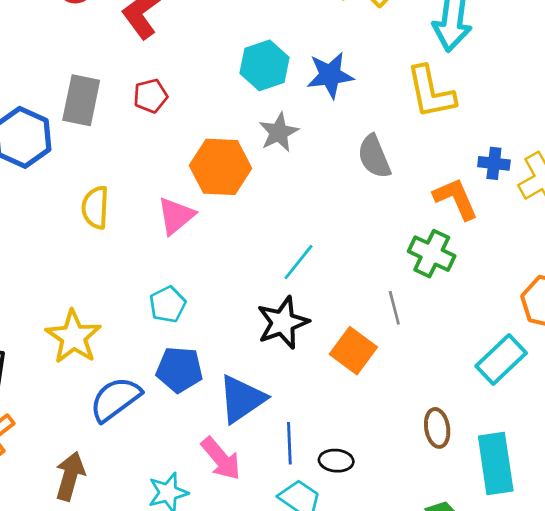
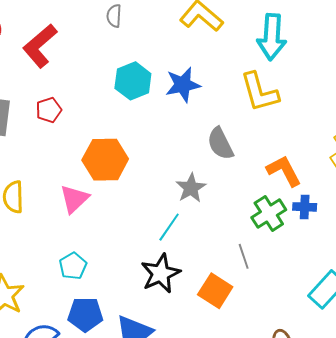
gray star: (279, 132) -> (191, 188), moved
blue cross: (494, 163) -> (305, 207), moved
green cross: (432, 254) -> (269, 214), turned 36

